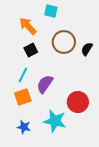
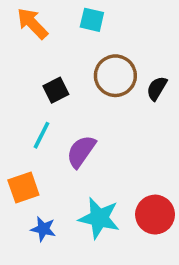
orange arrow: (28, 26) -> (32, 23), moved
orange square: (23, 97) -> (23, 187), moved
red circle: (78, 102) -> (155, 215), moved

